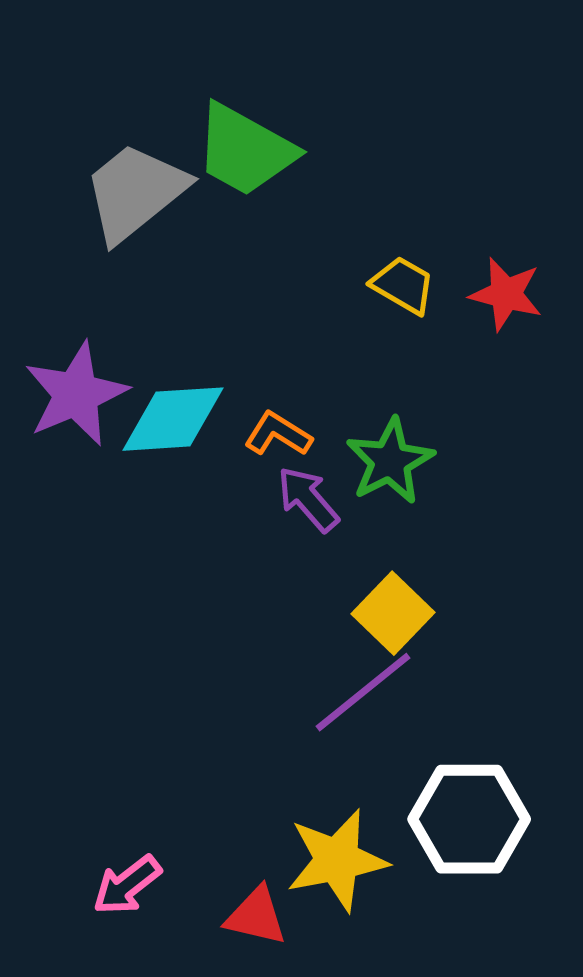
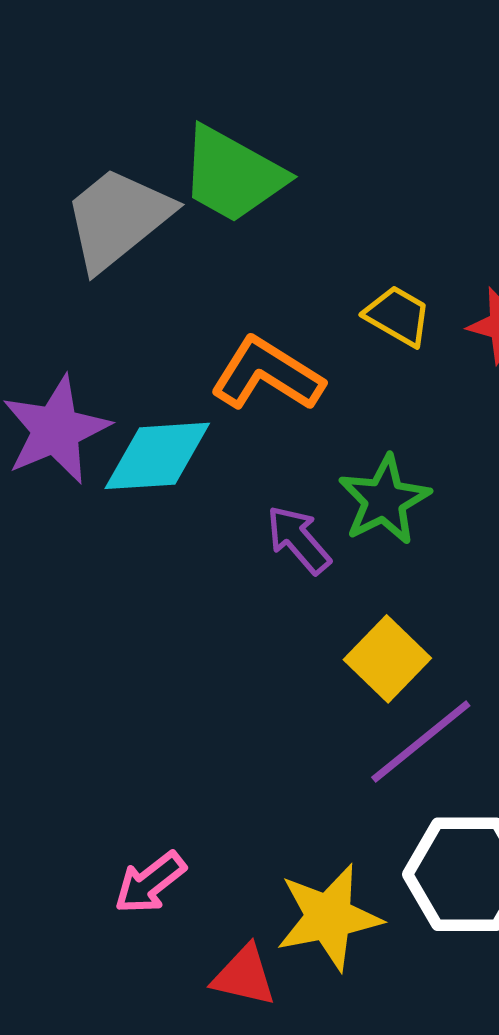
orange L-shape: (278, 434) -> (267, 374), moved, size x1.6
purple line: (363, 692) -> (421, 741), moved
pink arrow: (127, 885) -> (150, 883), moved

